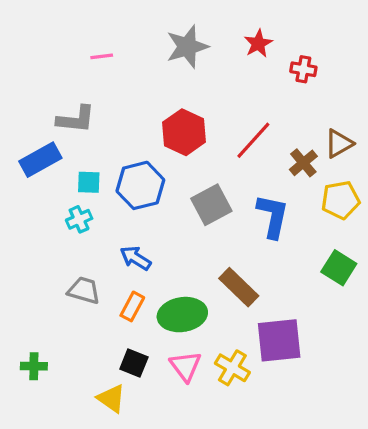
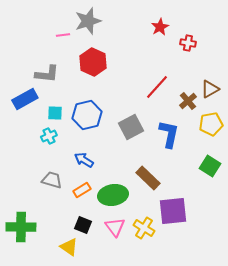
gray star: (187, 47) -> (88, 21), moved
red hexagon: (184, 132) -> (93, 62), moved
orange rectangle: (132, 306) -> (82, 190), turned 30
green cross: (34, 366) -> (21, 227), size x1.8

